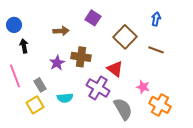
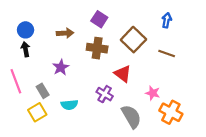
blue circle: (14, 25) -> (26, 30), moved
brown cross: (81, 57) -> (97, 48), moved
purple cross: (98, 88) -> (105, 94), size x0.7

